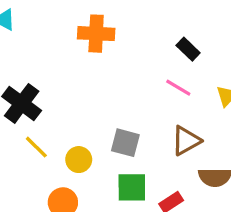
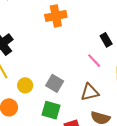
orange cross: (96, 34) -> (56, 16), turned -30

